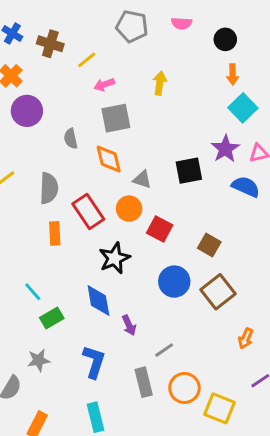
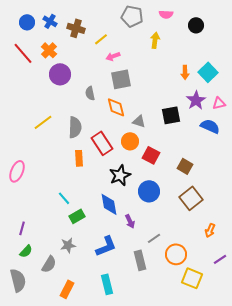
orange arrow: (233, 74) -> (185, 72), moved
yellow arrow: (160, 83) -> (155, 40), moved
blue circle: (174, 282) -> (149, 191), moved
blue L-shape: (94, 362) -> (106, 246), turned 50
orange circle: (184, 388) -> (176, 254), moved

